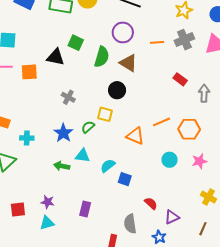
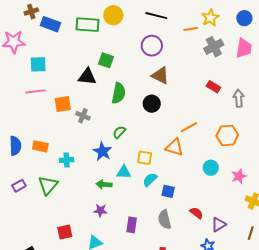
orange line: (157, 42) -> (191, 29), moved
green semicircle: (102, 57) -> (119, 93), moved
orange square: (29, 72) -> (63, 104), moved
gray cross: (68, 97) -> (83, 116), moved
yellow square: (105, 114) -> (145, 158), moved
orange line: (162, 122) -> (189, 127), moved
green semicircle: (88, 127) -> (119, 132), moved
pink star: (199, 161) -> (239, 176), moved
purple star: (48, 202) -> (100, 210), moved
gray semicircle: (130, 224) -> (165, 219), moved

